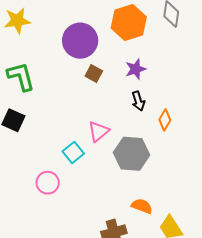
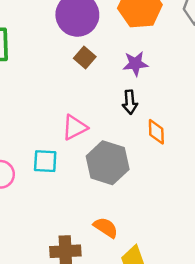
orange diamond: (165, 120) -> (156, 132), turned -45
cyan square: (73, 153) -> (45, 161), moved, turned 30

